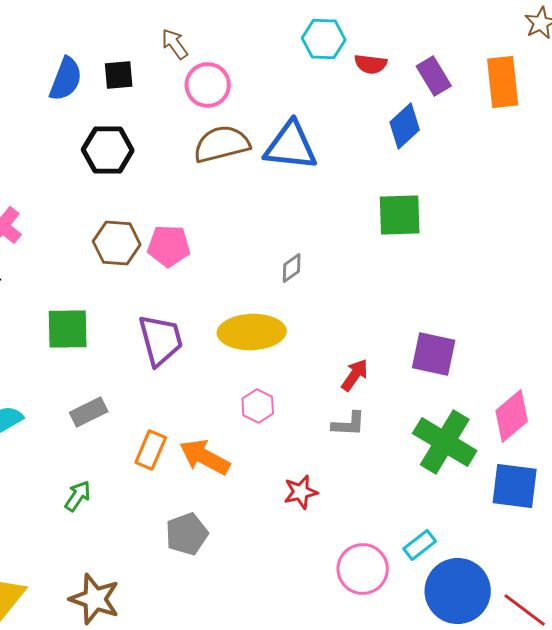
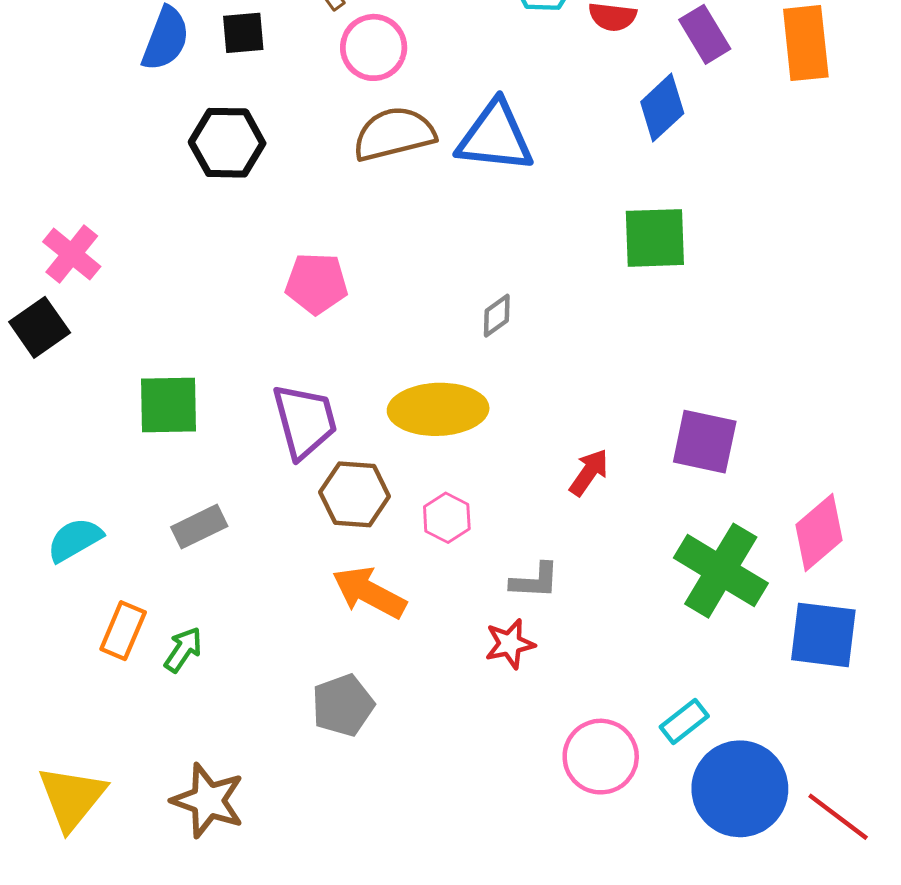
brown hexagon: (117, 243) -> (355, 494), moved
gray L-shape: (349, 424) -> (535, 581), moved
orange rectangle: (151, 450) -> (123, 631), moved

